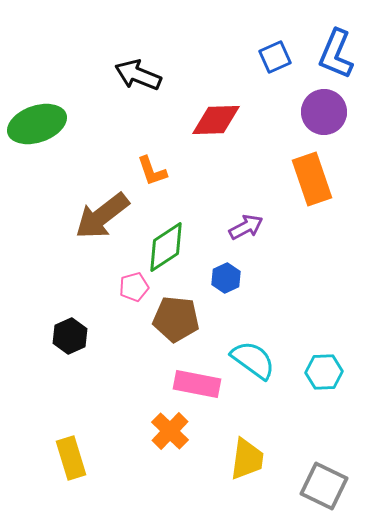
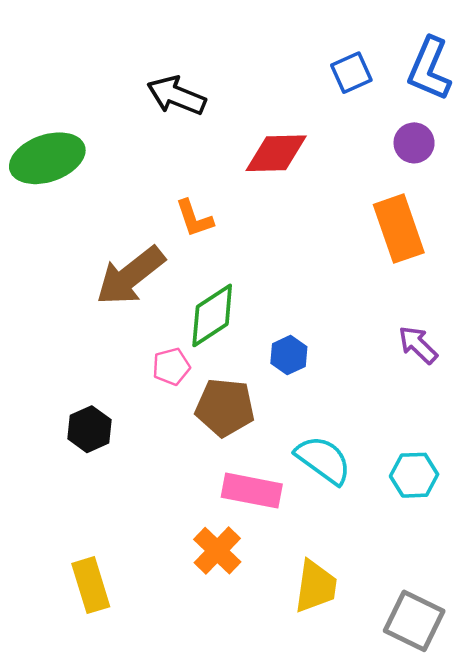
purple circle: (324, 112) -> (414, 143), size x0.7
purple arrow: (246, 227) -> (418, 345), moved, turned -108

